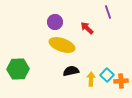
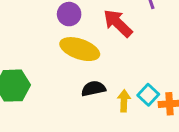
red arrow: (87, 28) -> (118, 23), size x1.5

